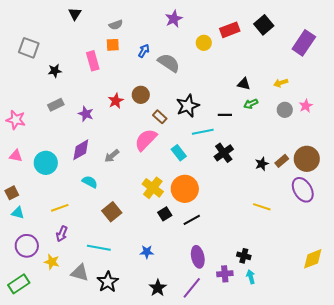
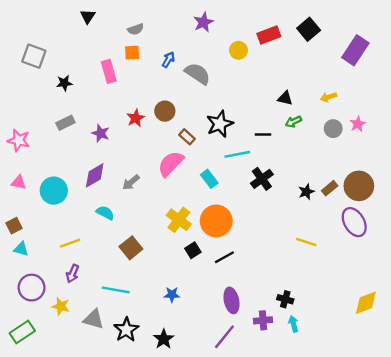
black star: (158, 288) -> (164, 339), moved

